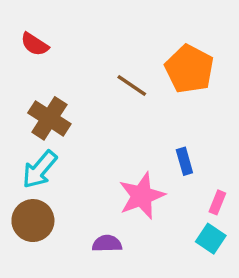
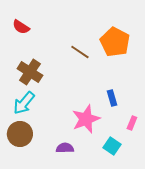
cyan square: (211, 239) -> (112, 146), moved

